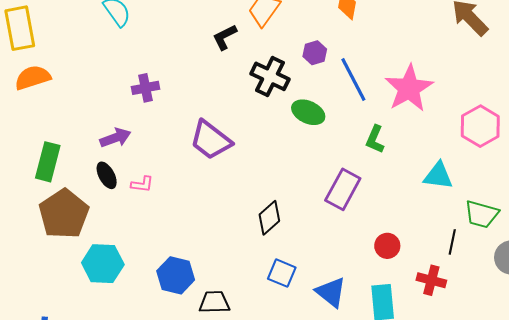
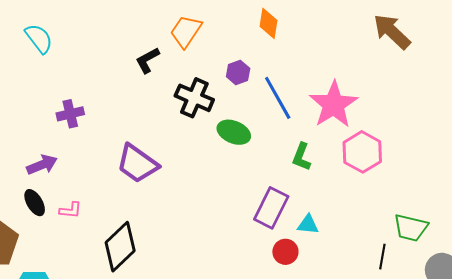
pink hexagon: (480, 126) -> (362, 152), moved
cyan triangle: (438, 176) -> (308, 225), moved, size x0.7
black diamond: (269, 218) -> (120, 247), moved, size x1.4
red circle: (387, 246) -> (285, 252), moved

